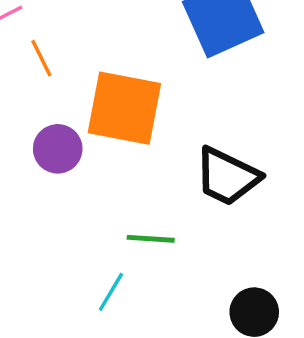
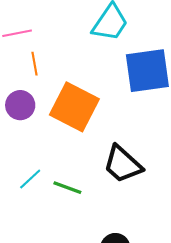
purple circle: (58, 149) -> (20, 105), moved
cyan line: (111, 292) -> (30, 179), moved

